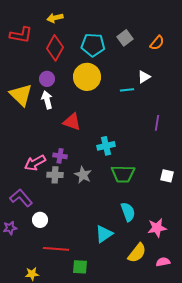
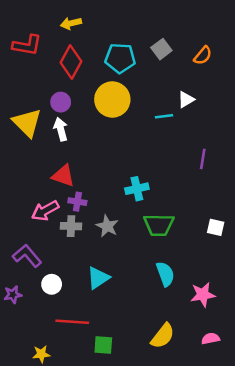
red triangle: (72, 122) -> (63, 176), moved
cyan triangle: (104, 234) -> (98, 278), moved
yellow semicircle: (137, 253) -> (163, 336), moved

